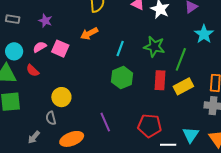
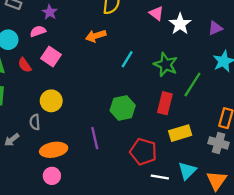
pink semicircle: (40, 47) -> (38, 31), moved
pink square: (60, 49) -> (51, 57), moved
green hexagon: (122, 78) -> (123, 108), moved
yellow rectangle: (183, 86) -> (180, 133), moved

